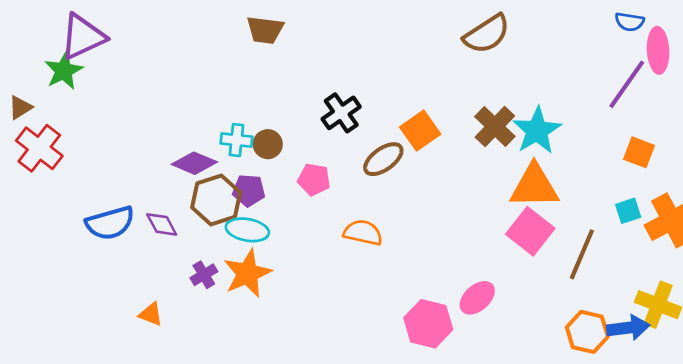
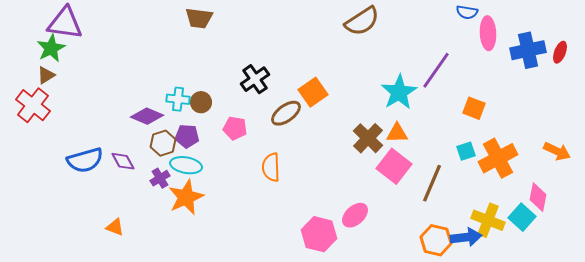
purple triangle: (83, 37) -> (65, 23), turned 33
purple line: (627, 84) -> (436, 70), moved
brown triangle: (20, 107) -> (46, 75), moved
brown cross: (495, 126) -> (368, 138), moved
orange triangle: (534, 186) -> (397, 133), size x0.6
brown hexagon: (216, 200) -> (163, 143), size x0.7
orange semicircle: (363, 233) -> (271, 167), turned -104
purple cross: (204, 275) -> (160, 178), moved

